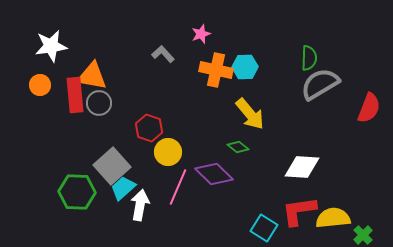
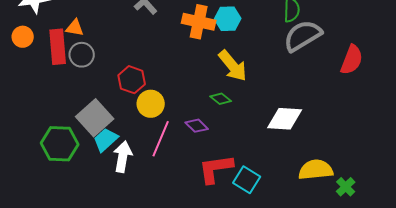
orange triangle: (92, 76) -> (75, 28), size x0.6
purple diamond: (214, 174) -> (197, 126), size x0.6
red L-shape: (299, 211) -> (216, 169), moved

